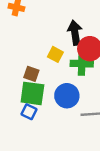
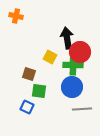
green square: (32, 93) -> (39, 91), moved, size x0.7
blue circle: (67, 96) -> (72, 87), moved

